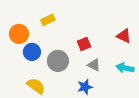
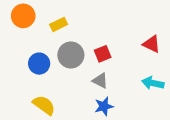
orange circle: (19, 34) -> (23, 16), moved
gray circle: (58, 61) -> (71, 55), moved
gray triangle: (94, 65) -> (100, 81), moved

